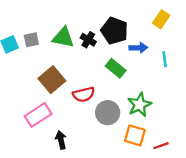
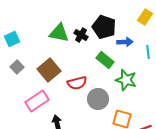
gray square: (31, 40) -> (17, 67), moved, turned -32
green star: (139, 105) -> (126, 80), moved, turned -30

